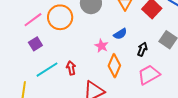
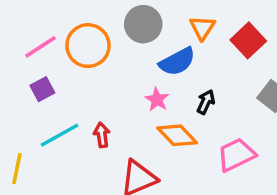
blue semicircle: (120, 34) -> (177, 62), moved, size x1.5
black arrow: (142, 49) -> (206, 102), moved
orange diamond: (114, 66) -> (177, 135), turned -70

